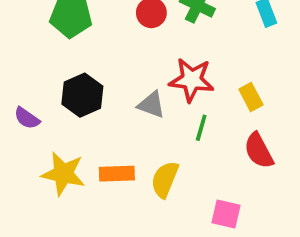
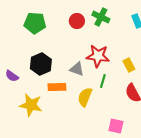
orange rectangle: (117, 174) -> (57, 87), moved
yellow semicircle: (165, 179) -> (85, 97), moved

